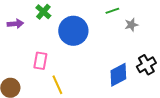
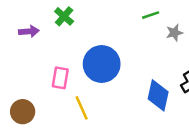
blue circle: (73, 31) -> (102, 64), moved
blue diamond: (118, 75) -> (158, 95), turned -50

